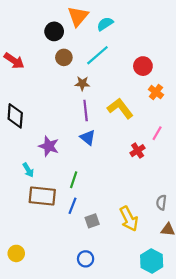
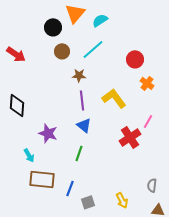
red cross: (138, 151) -> (130, 137), size x1.5
green line: (74, 180) -> (79, 153), moved
yellow arrow: (129, 219) -> (122, 200), size x0.7

